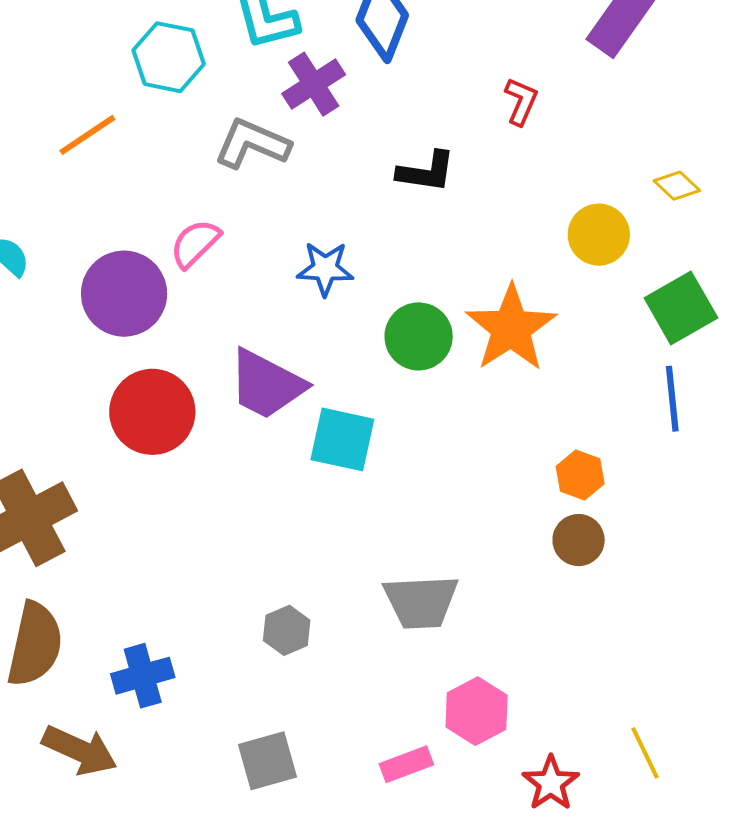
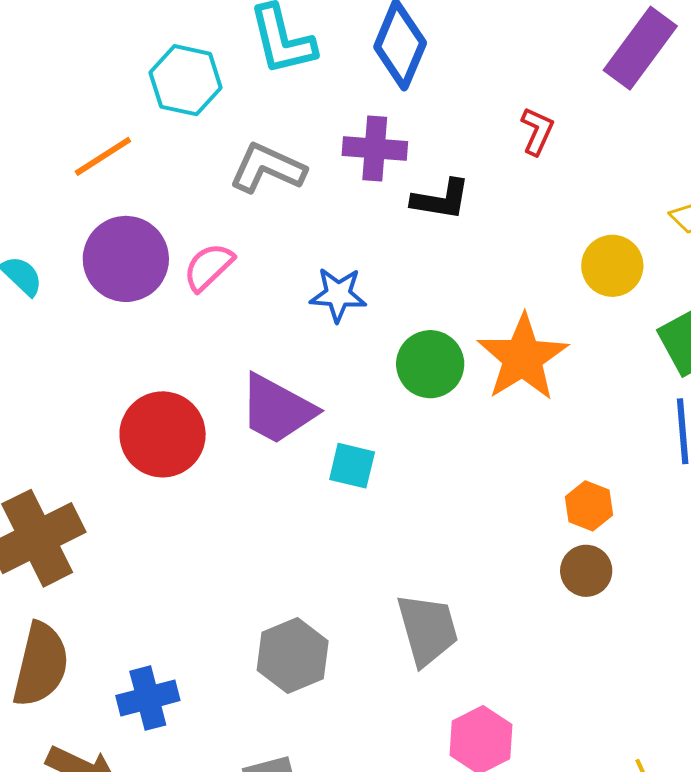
purple cross: (314, 84) -> (375, 149), moved, turned 36
purple circle: (124, 294) -> (126, 259), moved
cyan square: (342, 439) -> (352, 466), size x0.7
gray trapezoid: (421, 602) -> (427, 629), turned -104
gray hexagon: (287, 630) -> (293, 656), size x1.5

